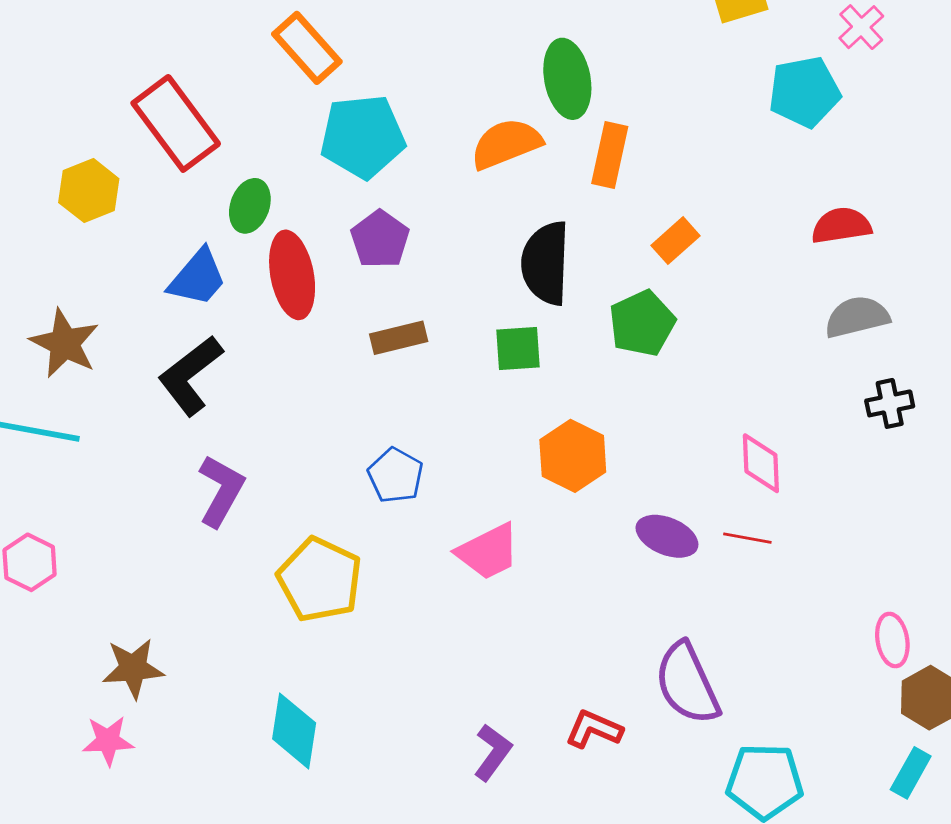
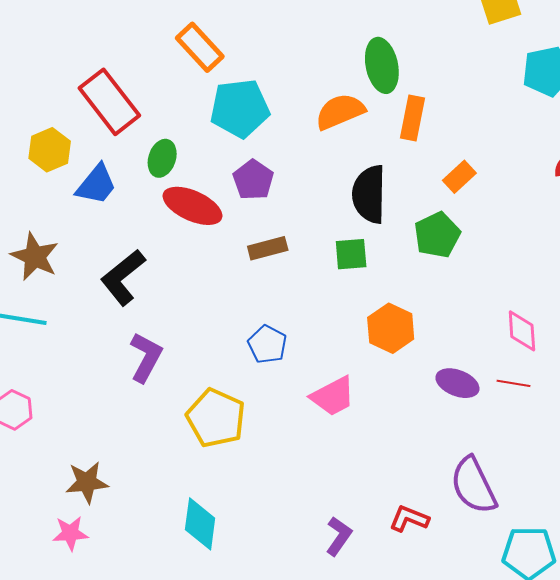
red ellipse: (292, 275) -> (192, 206), turned -54
blue trapezoid: (197, 278) -> (96, 185), moved

